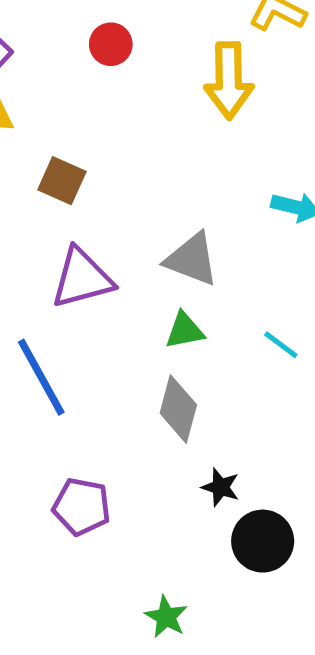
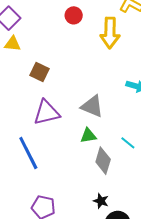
red circle: (111, 44) -> (74, 15), moved
gray diamond: (178, 409) -> (103, 161), moved

